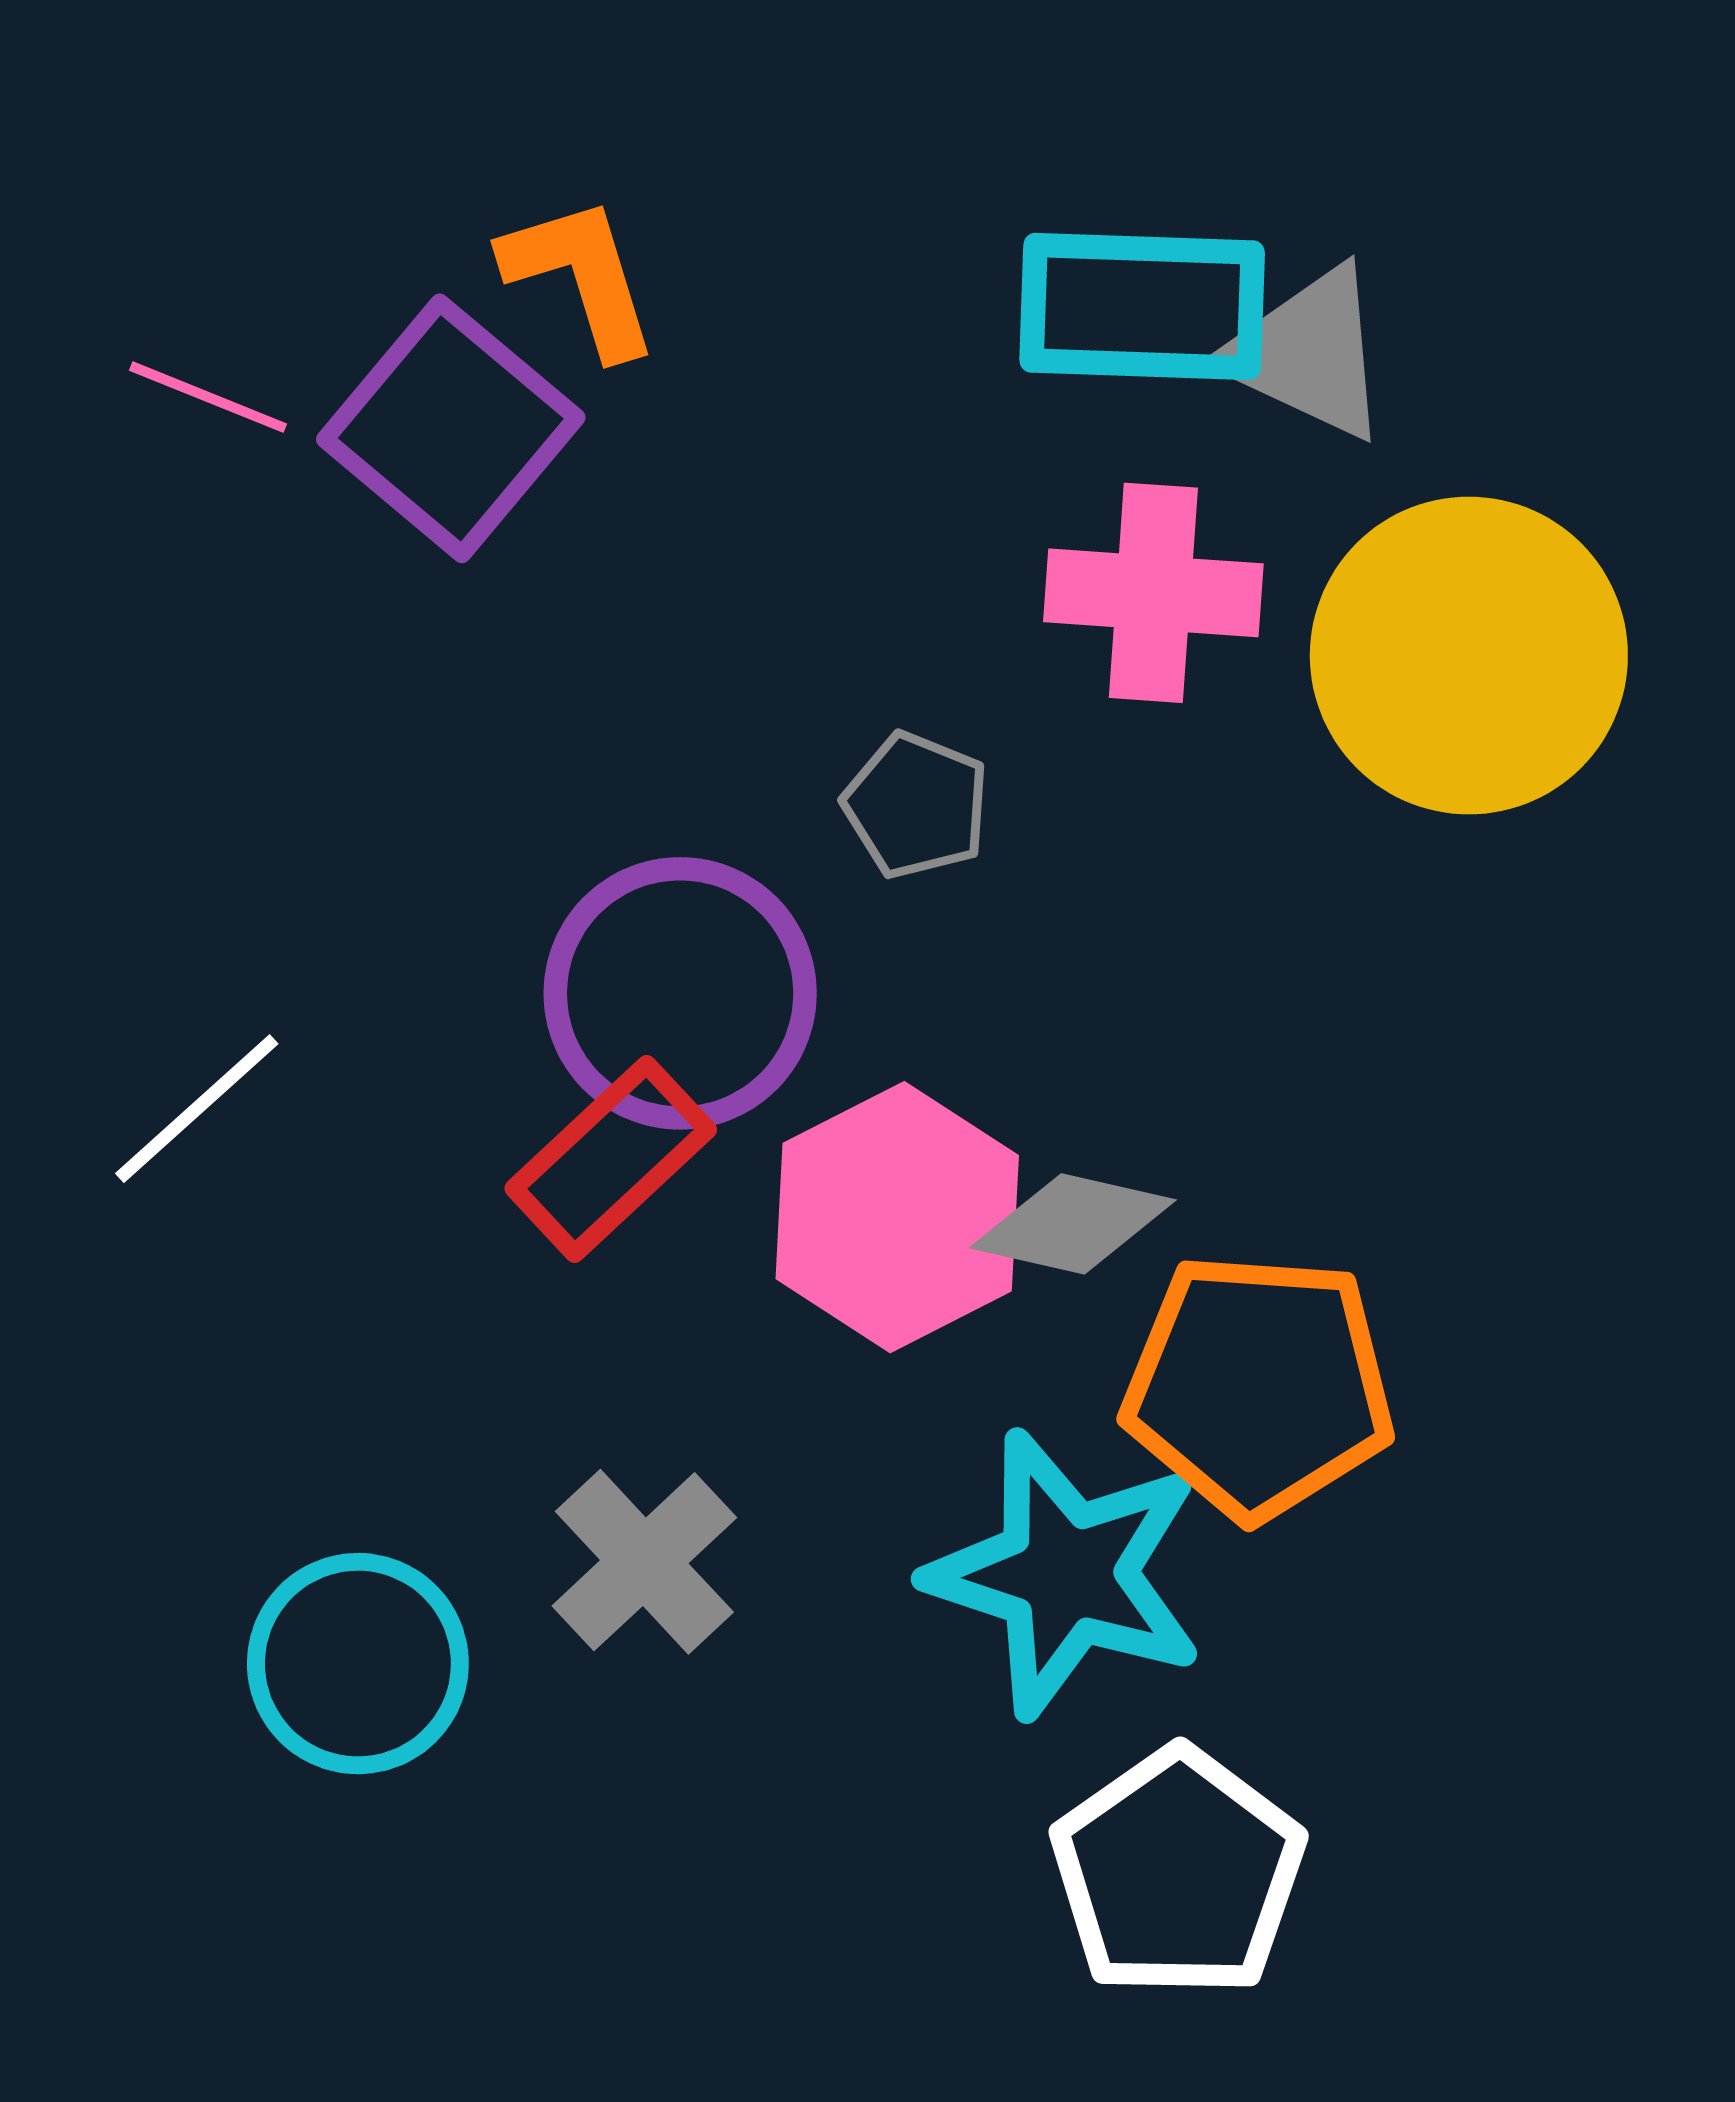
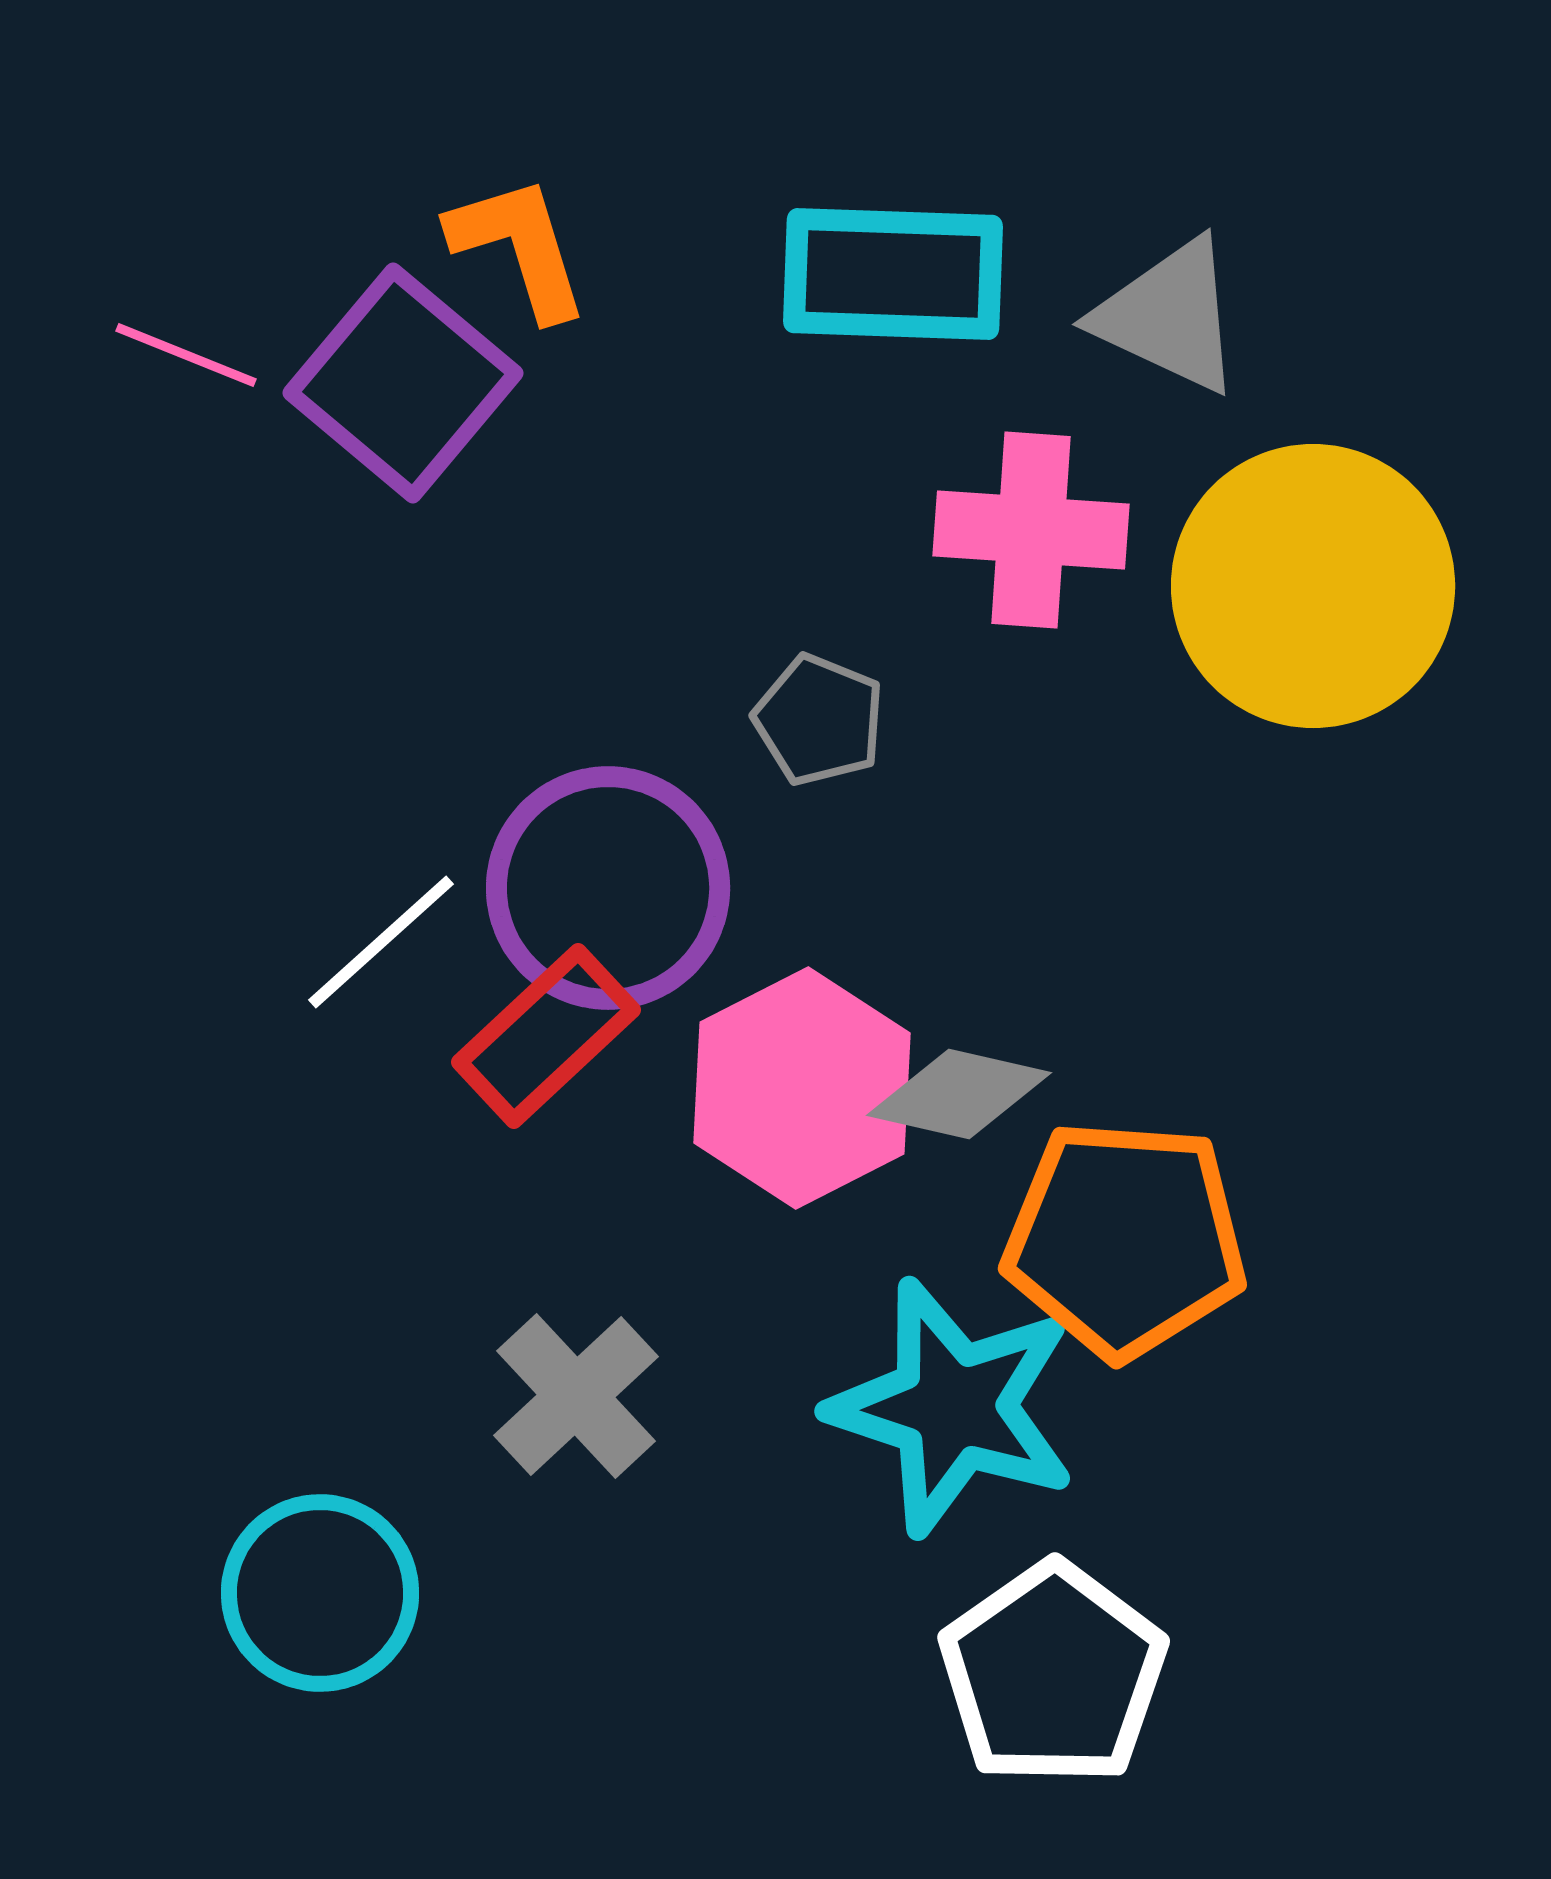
cyan rectangle: (1142, 306) -> (893, 274), moved
white line: (197, 1109) -> (381, 942), moved
cyan circle: (358, 1664) -> (320, 1593), moved

